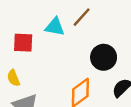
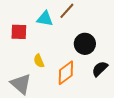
yellow semicircle: (13, 78) -> (39, 61), moved

